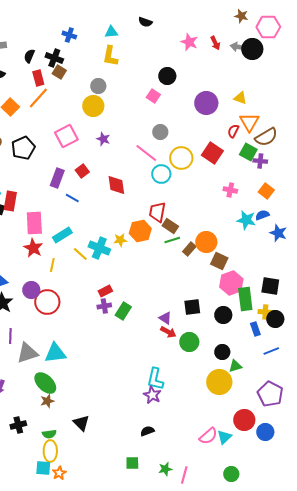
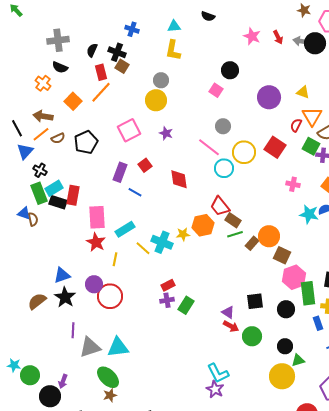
red trapezoid: (157, 212) -> (220, 206), turned -50
cyan L-shape: (155, 379) -> (218, 373), turned -40

